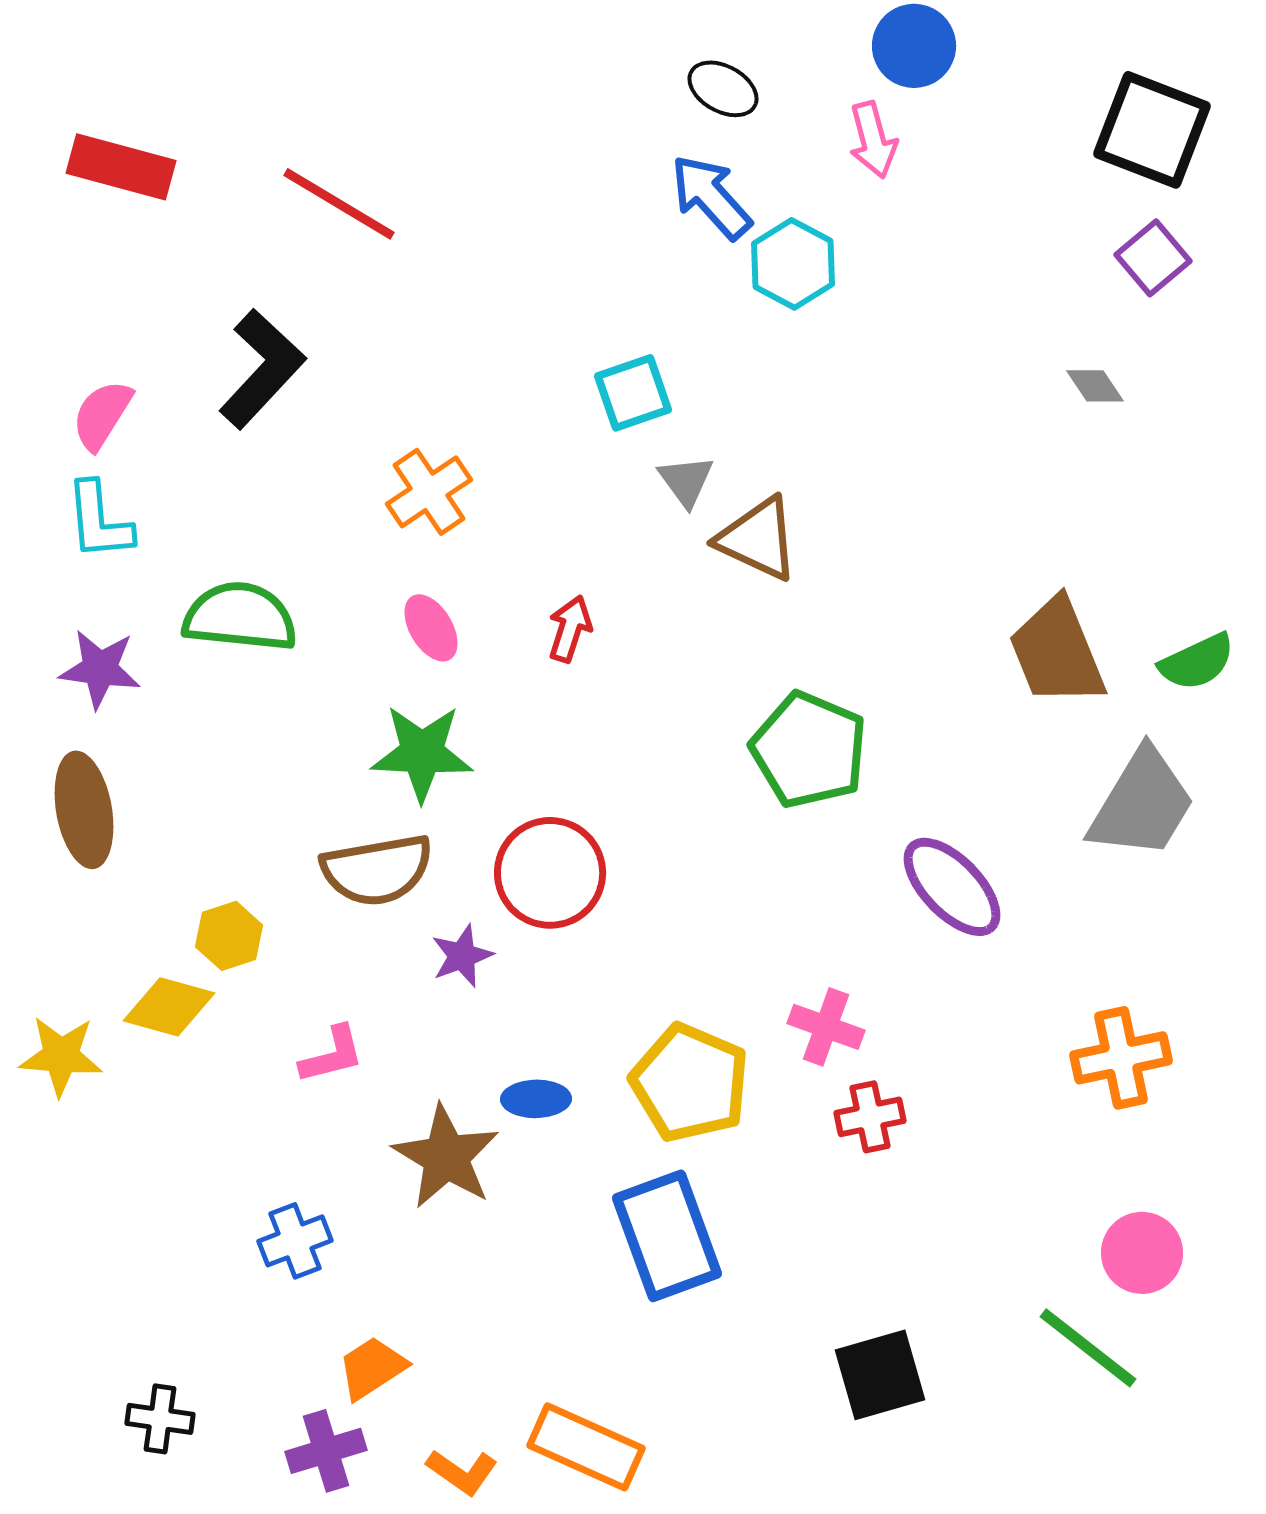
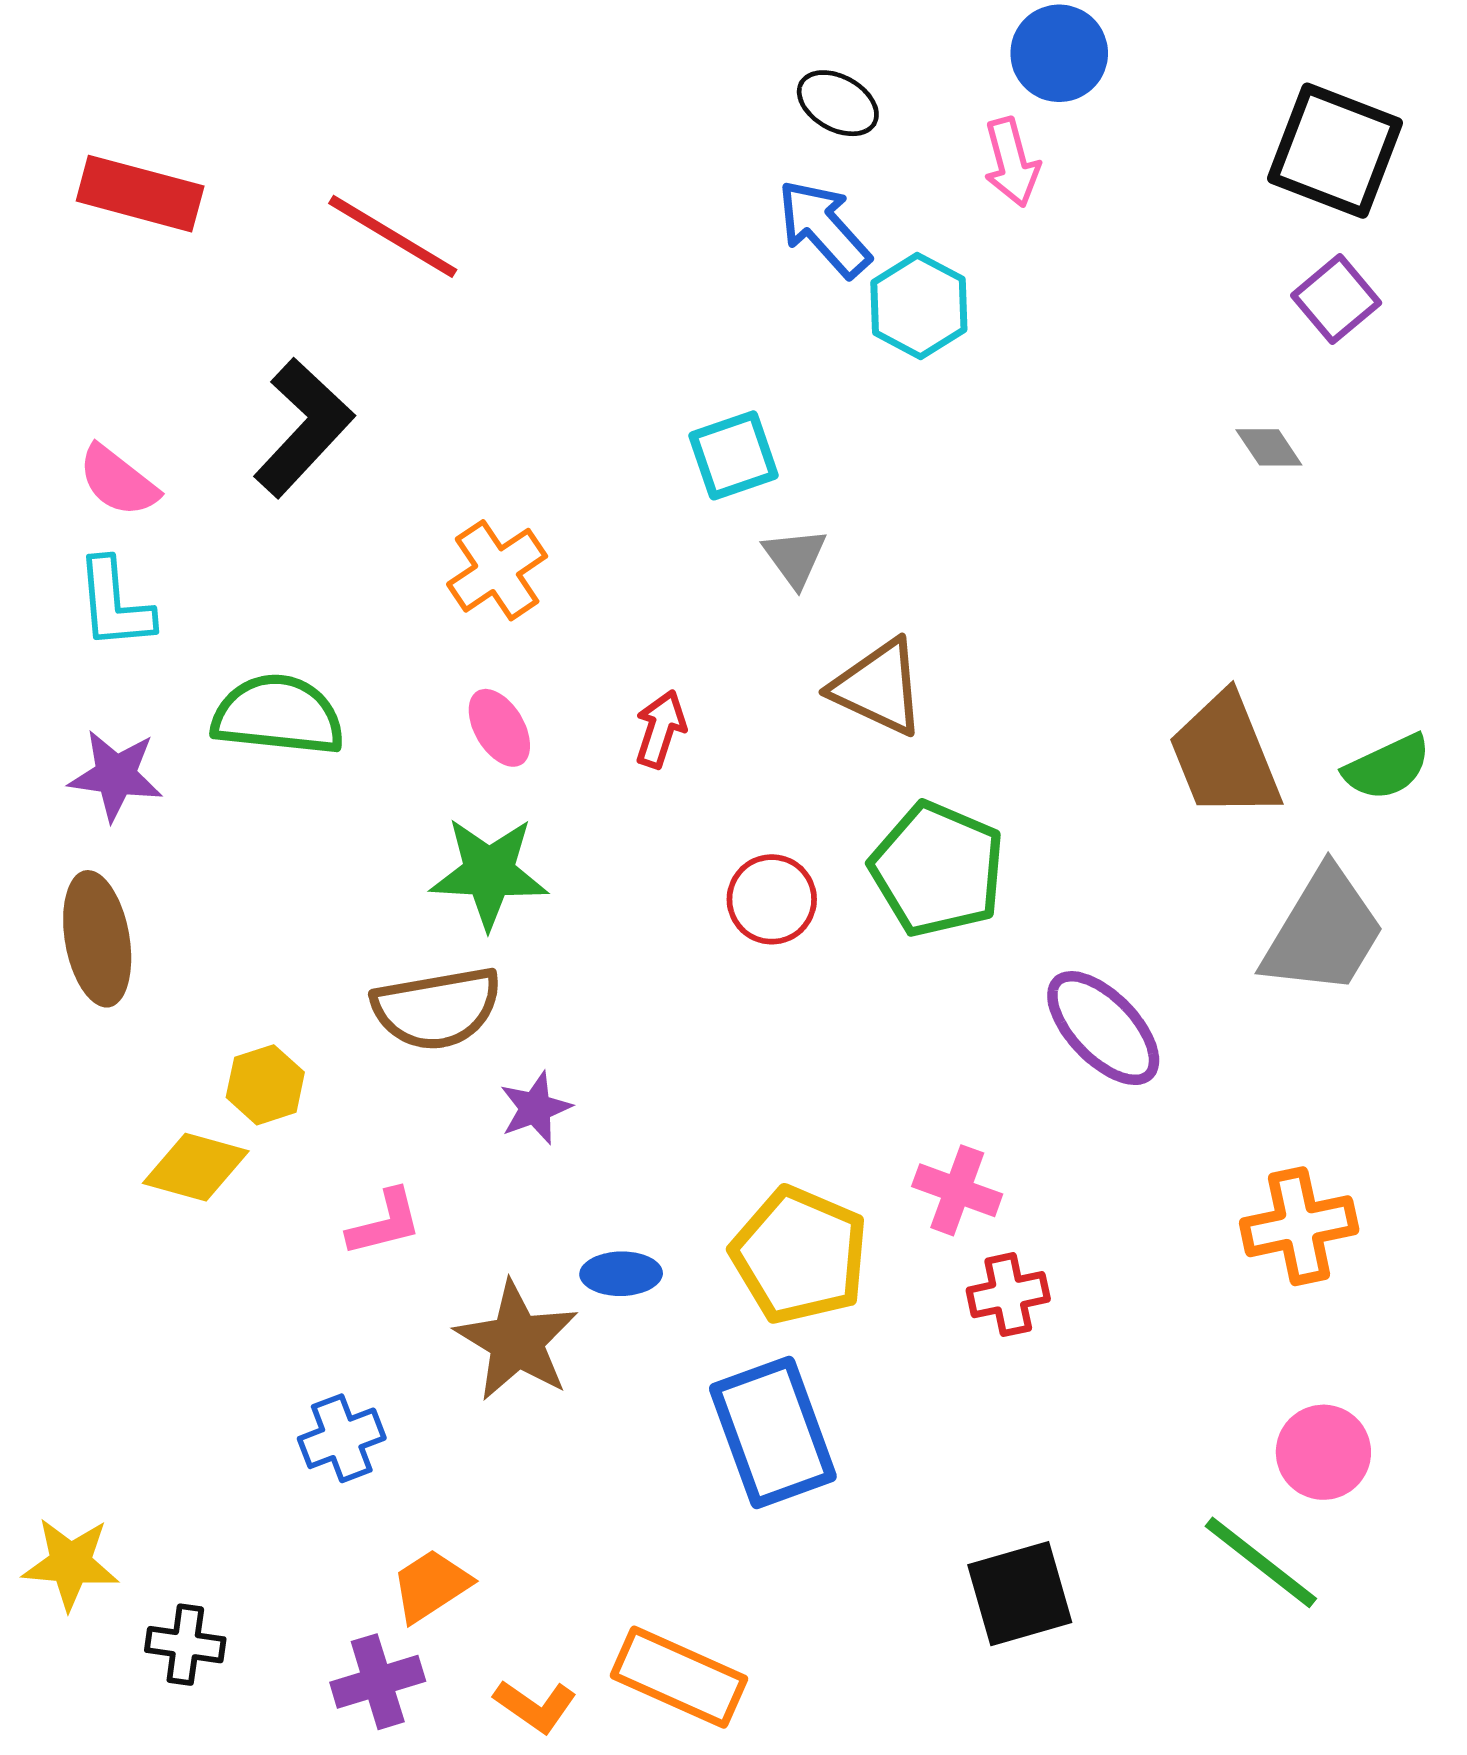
pink semicircle: (102, 415) -> (118, 481), turned -84
brown triangle: (758, 539) -> (878, 687), moved
red circle: (550, 873) -> (772, 899), moved, size x0.7
yellow star: (61, 1056) -> (71, 1563), moved

